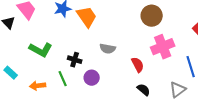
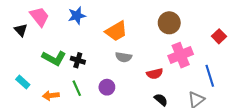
orange trapezoid: (87, 17) -> (116, 31), moved, turned 95
black cross: (75, 60) -> (78, 60), moved
red semicircle: (138, 65) -> (155, 74), turned 105

